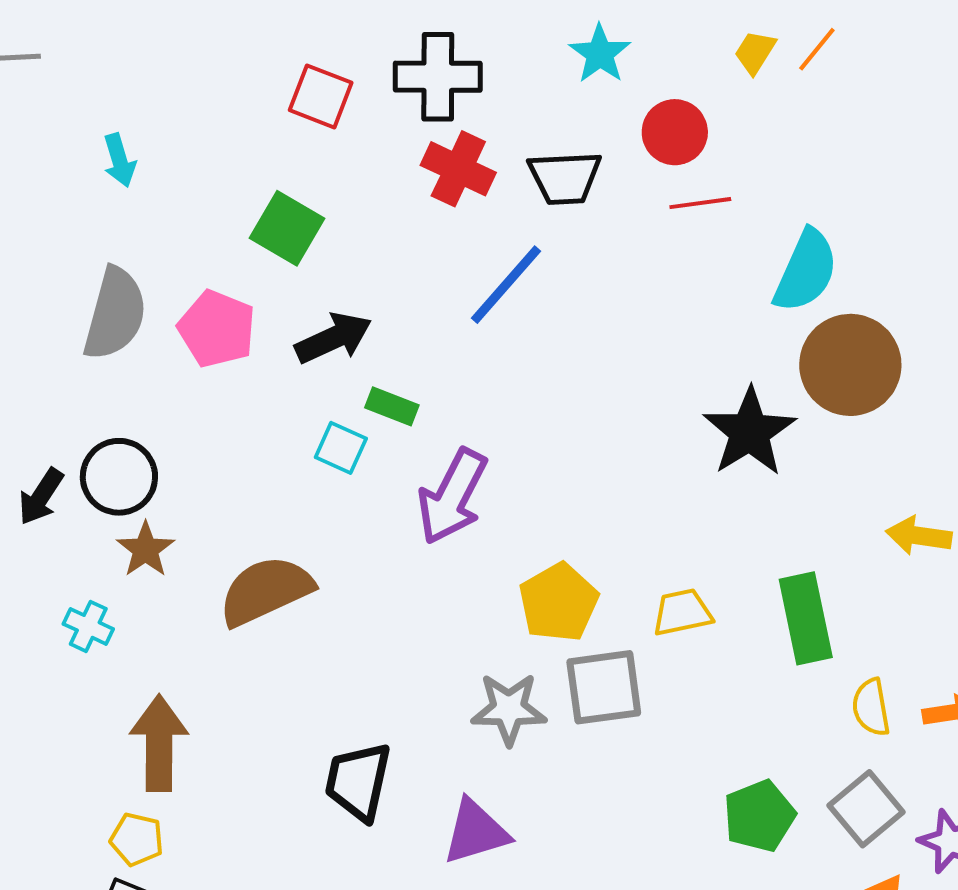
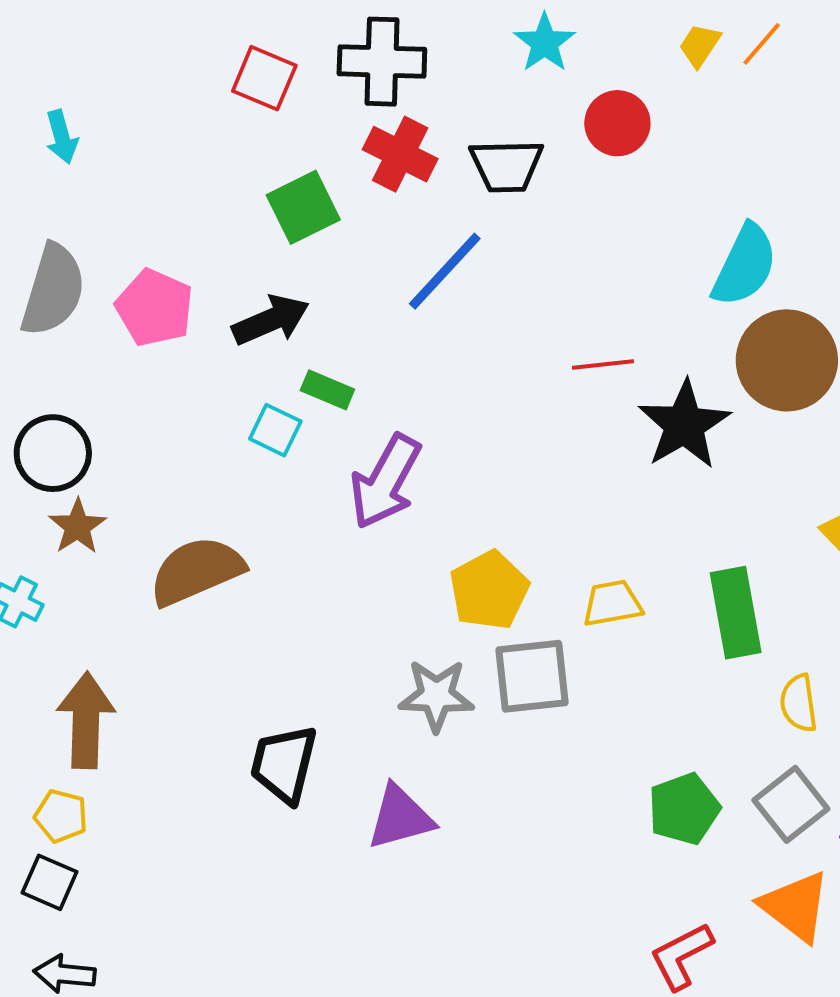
red line: (700, 203) -> (603, 365), moved
green square: (287, 228) -> (303, 207), moved, turned 32

